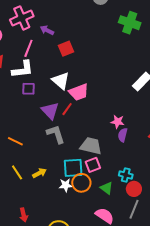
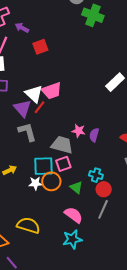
green cross: (130, 23) -> (93, 15), moved
white triangle: (61, 81) -> (34, 94), moved
pink star: (118, 122) -> (79, 131), moved

